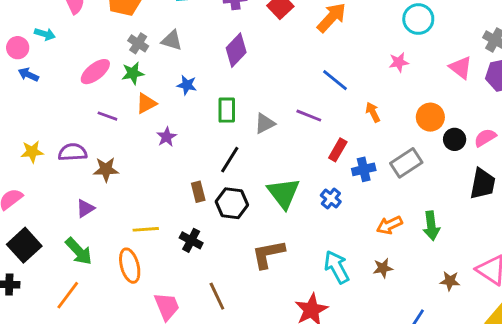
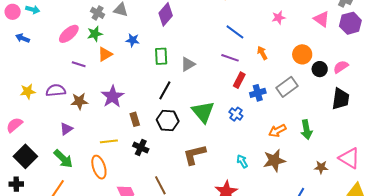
pink circle: (18, 48) -> (13, 12), moved
purple line: (309, 116) -> (230, 58), moved
purple star: (167, 137) -> (113, 96), moved, size x1.6
brown rectangle: (198, 192) -> (135, 119), moved
cyan arrow: (337, 267) -> (242, 161), size x0.6
brown star: (383, 268) -> (274, 160), size x1.6

